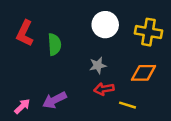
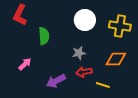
red L-shape: (25, 33) -> (20, 15), moved
purple arrow: (54, 100) -> (56, 81), moved
pink arrow: (22, 106) -> (25, 64), moved

